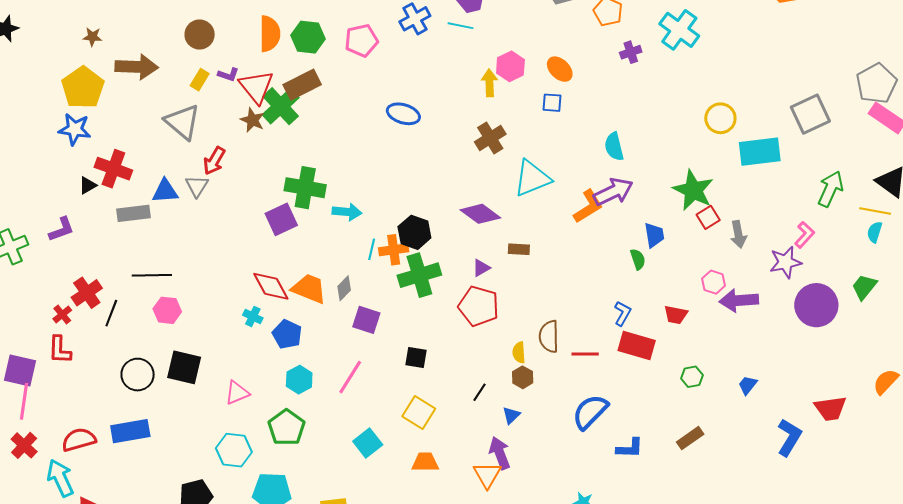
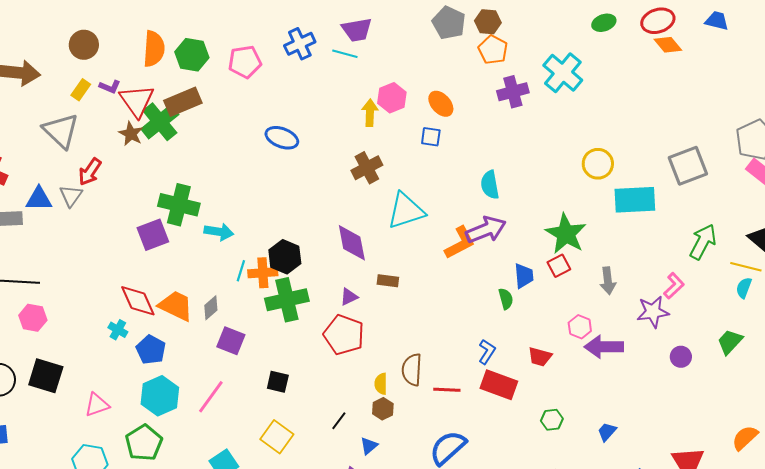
purple cross: (631, 52) -> (513, 92), size x1.4
purple diamond: (480, 214) -> (352, 243), turned 39
red square: (708, 217) -> (559, 266), moved
purple circle: (816, 305) -> (681, 357), size x0.5
cyan hexagon: (299, 380) -> (160, 396), size x1.4

